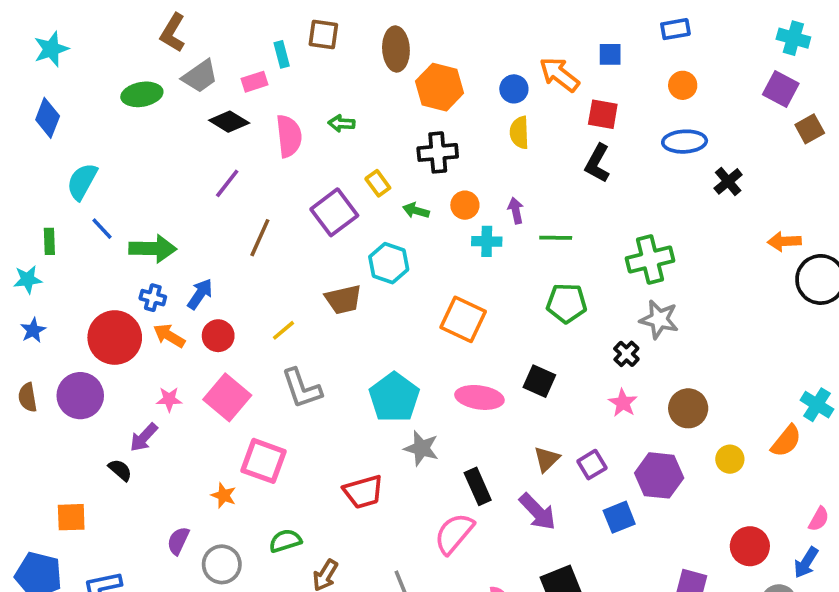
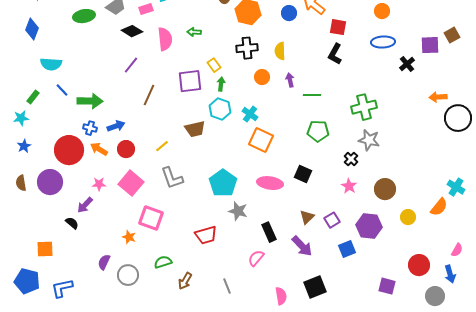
purple square: (781, 89) -> (430, 45), moved, turned -30
yellow semicircle: (519, 132) -> (280, 51), moved
cyan semicircle: (82, 181) -> (51, 64), turned -115
green arrow: (416, 211) -> (221, 84), moved, turned 80
purple square: (334, 212) -> (190, 81), turned 30
green rectangle: (49, 241) -> (33, 97), turned 40
cyan cross: (487, 241) -> (250, 114), moved, turned 35
blue arrow: (200, 294) -> (116, 126), turned 36
pink semicircle: (454, 534) -> (256, 258), size x0.7
blue arrow: (806, 563) -> (450, 274), turned -48

